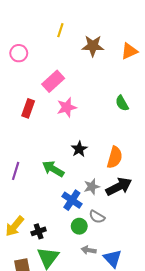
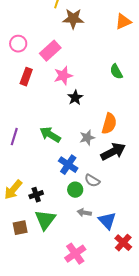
brown star: (93, 46) -> (73, 19), moved
pink circle: (19, 53) -> (18, 44), moved
black star: (79, 149) -> (75, 98), moved
gray star: (92, 187) -> (87, 138), moved

